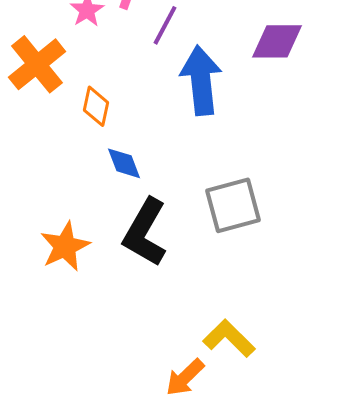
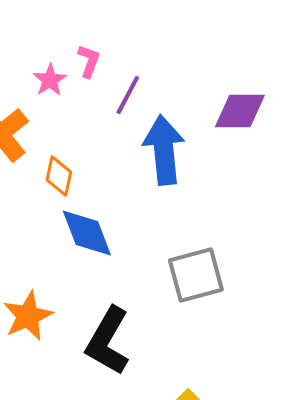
blue diamond: (124, 163) -> (87, 233), size x1.5
black L-shape: (145, 232) -> (108, 341), moved

